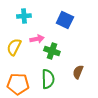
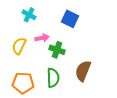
cyan cross: (24, 16) -> (29, 15), turned 32
brown semicircle: (78, 72) -> (83, 71), size x1.5

